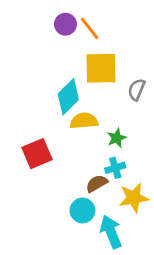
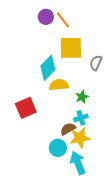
yellow star: (134, 198) -> (80, 138), moved

